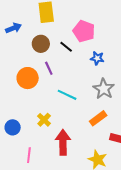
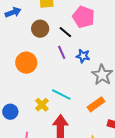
blue star: (97, 58) -> (83, 56), moved
purple line: (49, 68) -> (62, 52), moved
cyan line: (67, 95) -> (61, 94), moved

